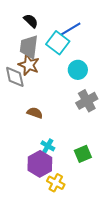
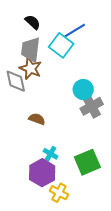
cyan circle: (78, 70) -> (83, 90), moved
green square: (83, 154) -> (87, 162), size x1.4

